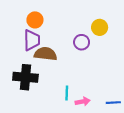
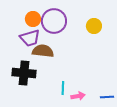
purple trapezoid: (32, 40) -> (30, 38), turned 75
purple circle: (82, 42) -> (54, 21), moved, size x1.6

